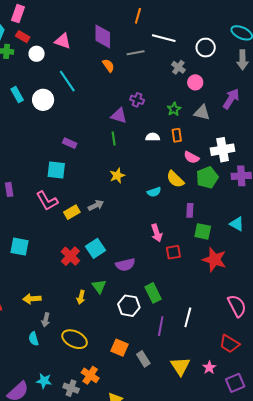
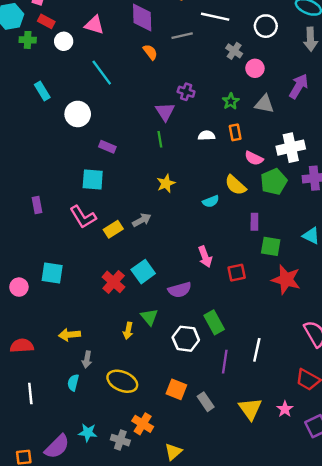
white circle: (43, 100) -> (78, 114), moved
purple triangle: (119, 116) -> (165, 112), turned 42
pink arrow: (157, 233) -> (205, 257), moved
cyan semicircle: (34, 339) -> (73, 383), turned 32

